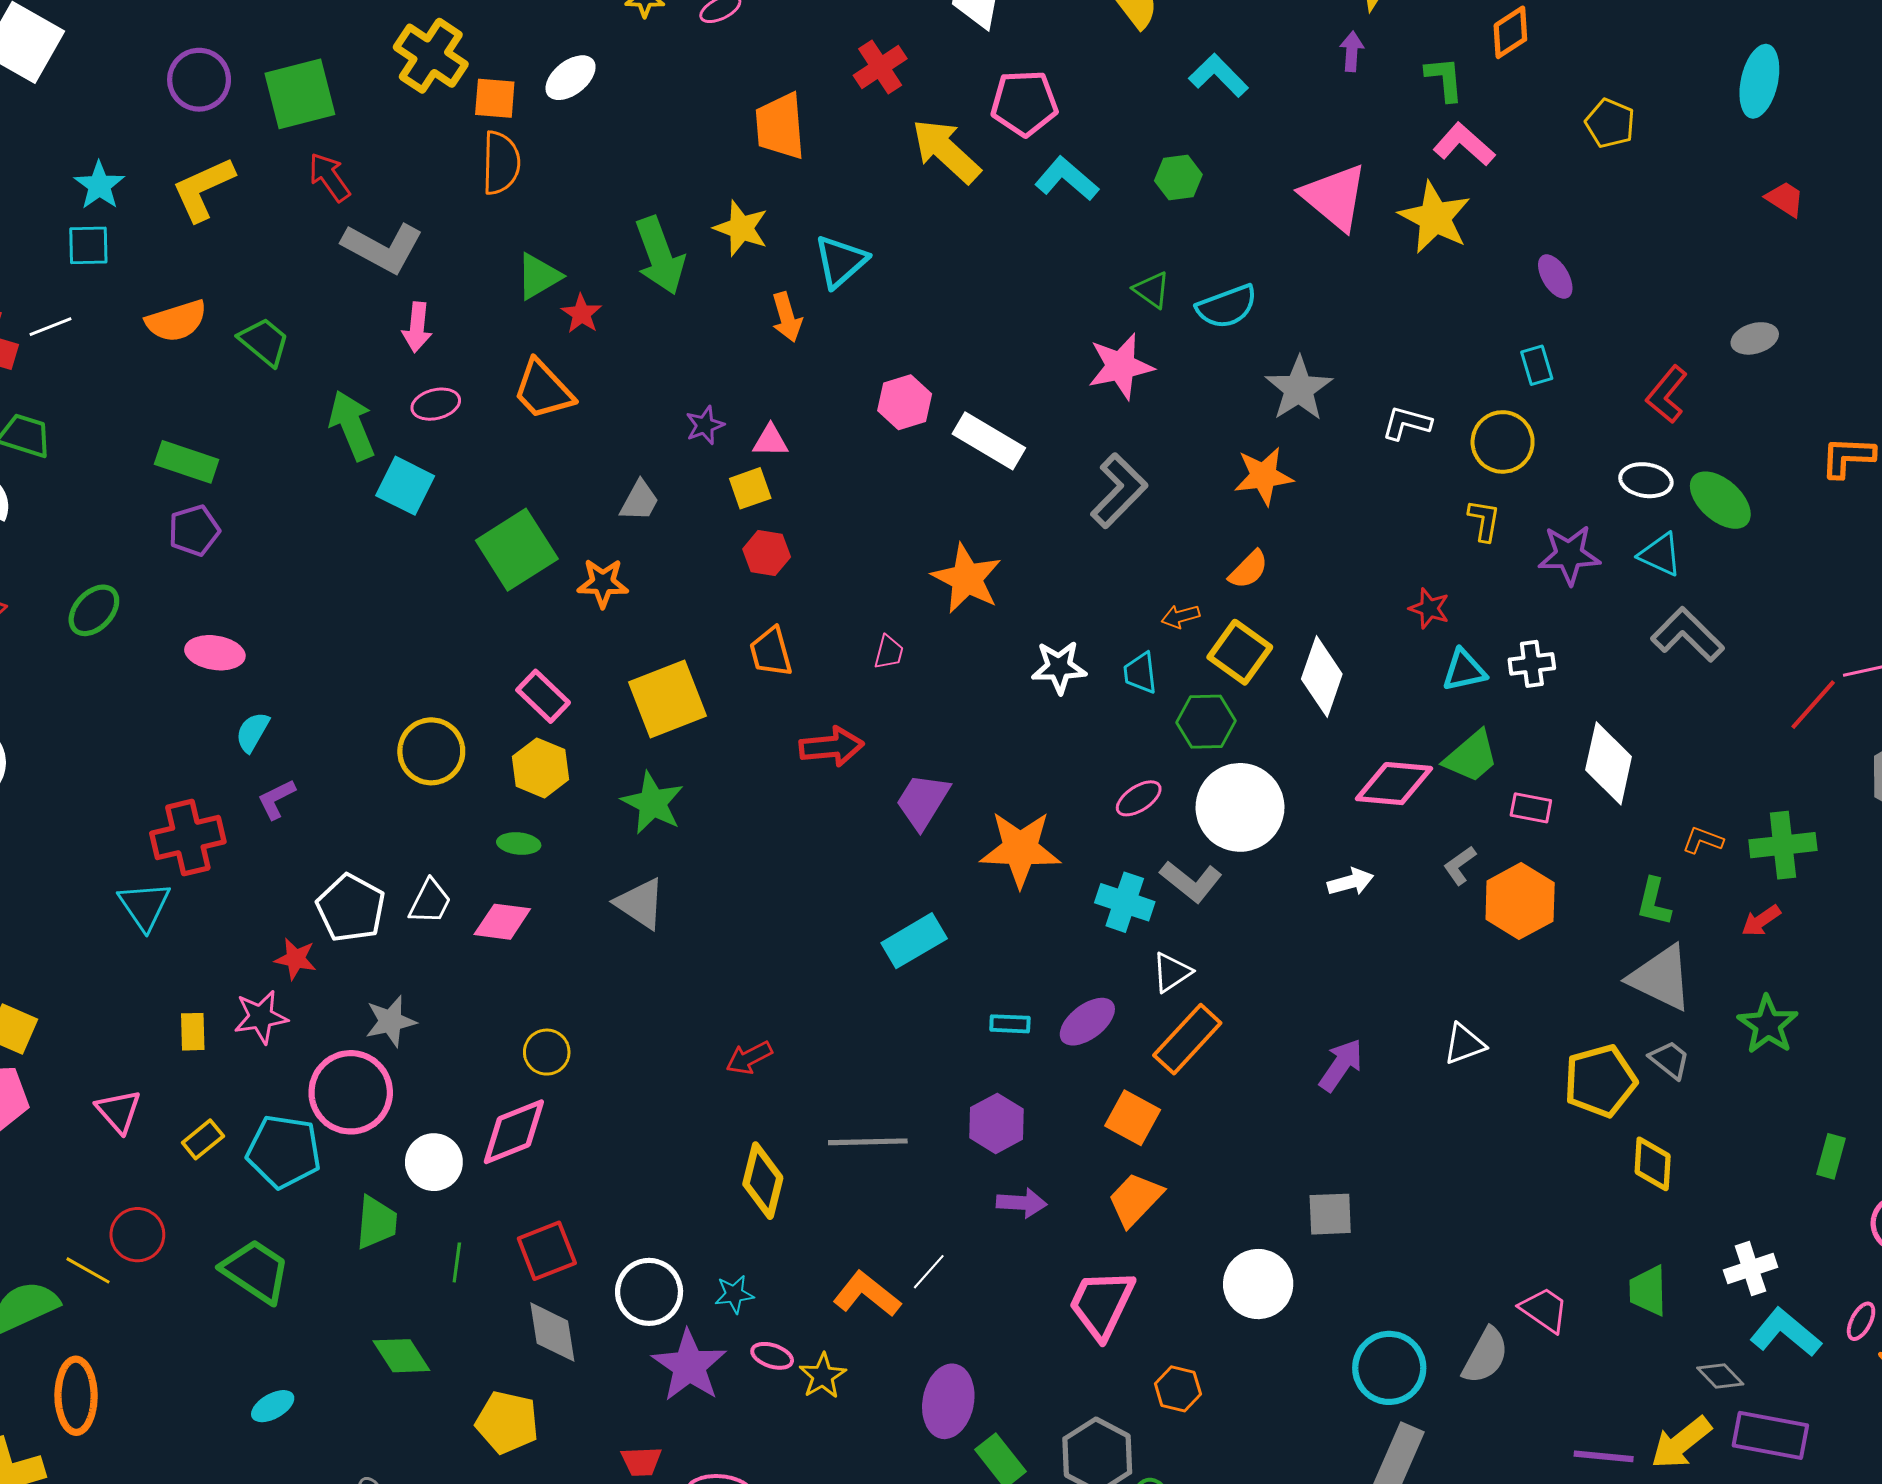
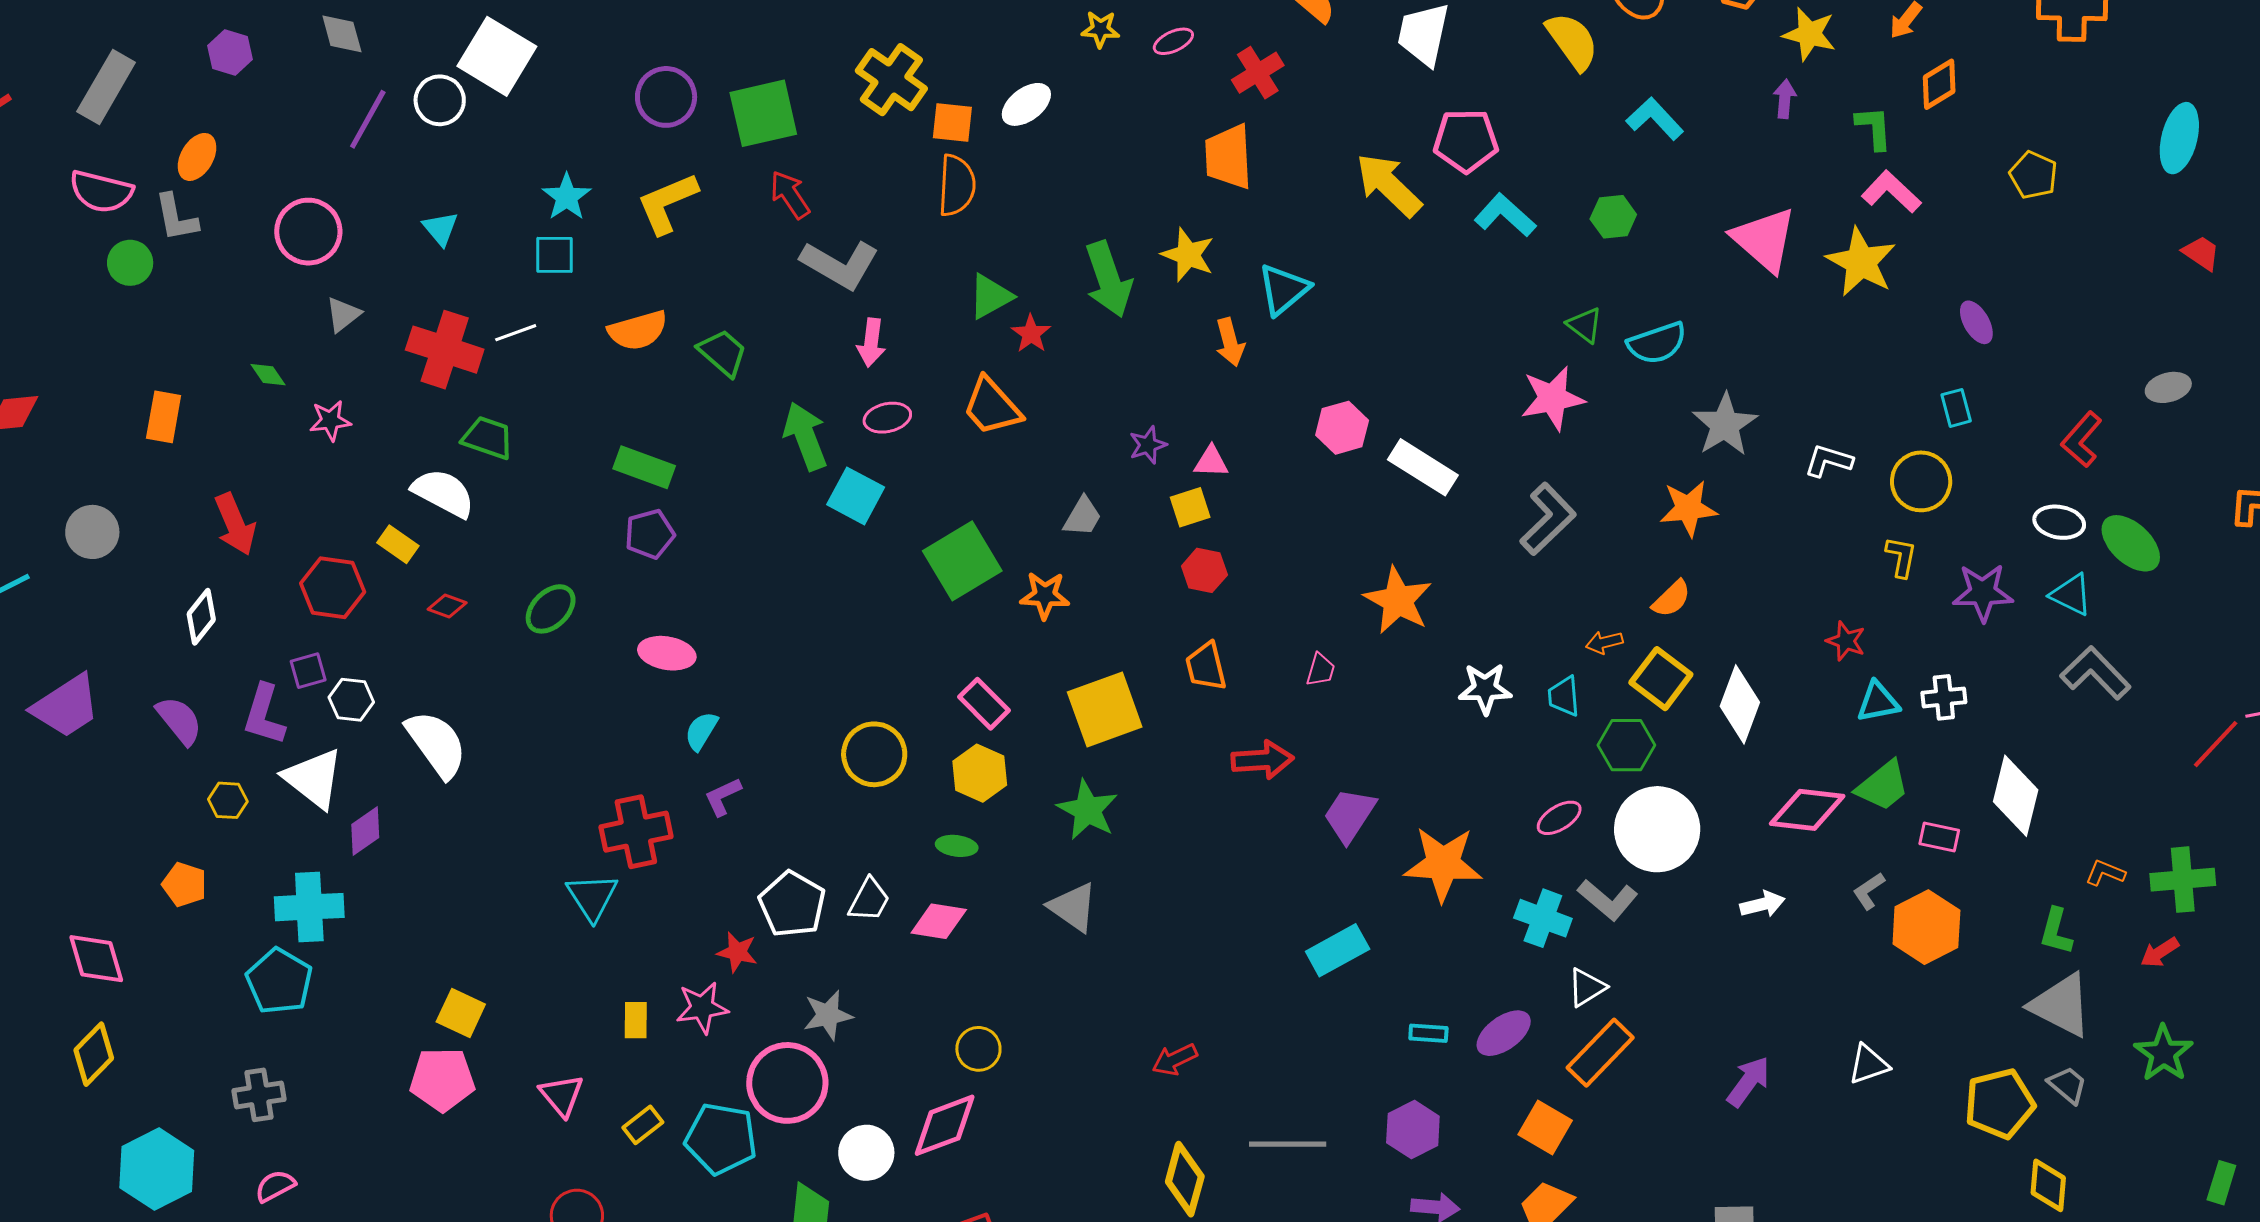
red cross: (880, 67) -> (1258, 73), moved

